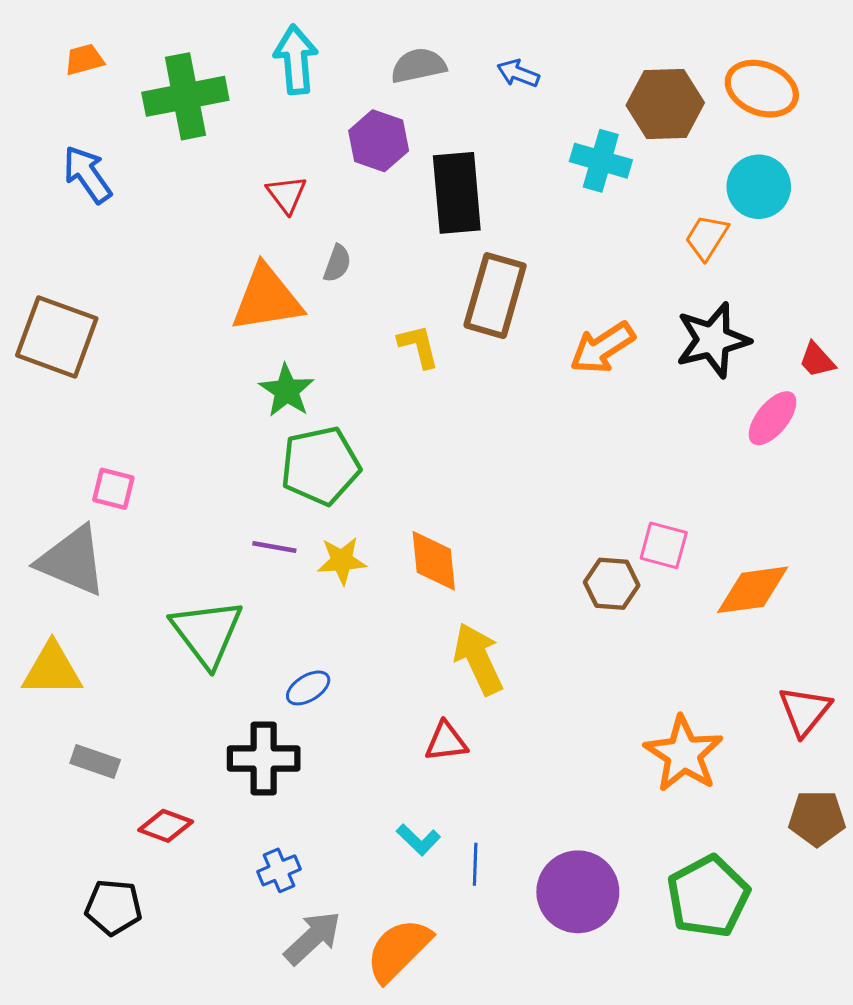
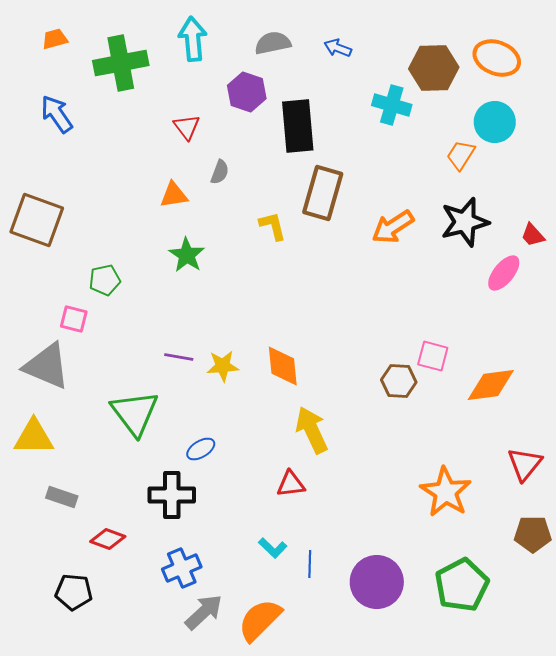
orange triangle: (267, 299) -> (174, 195), size x0.6
green pentagon: (320, 466) -> (105, 280), moved, size x0.6
blue cross: (279, 870) -> (182, 568), size x1.4

